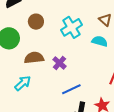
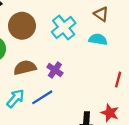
brown circle: (36, 22) -> (22, 26), size x1.5
blue line: (71, 89) -> (42, 97), moved

